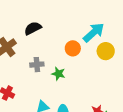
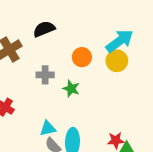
orange circle: (73, 48) -> (82, 57), moved
yellow circle: (106, 51) -> (117, 61), moved

